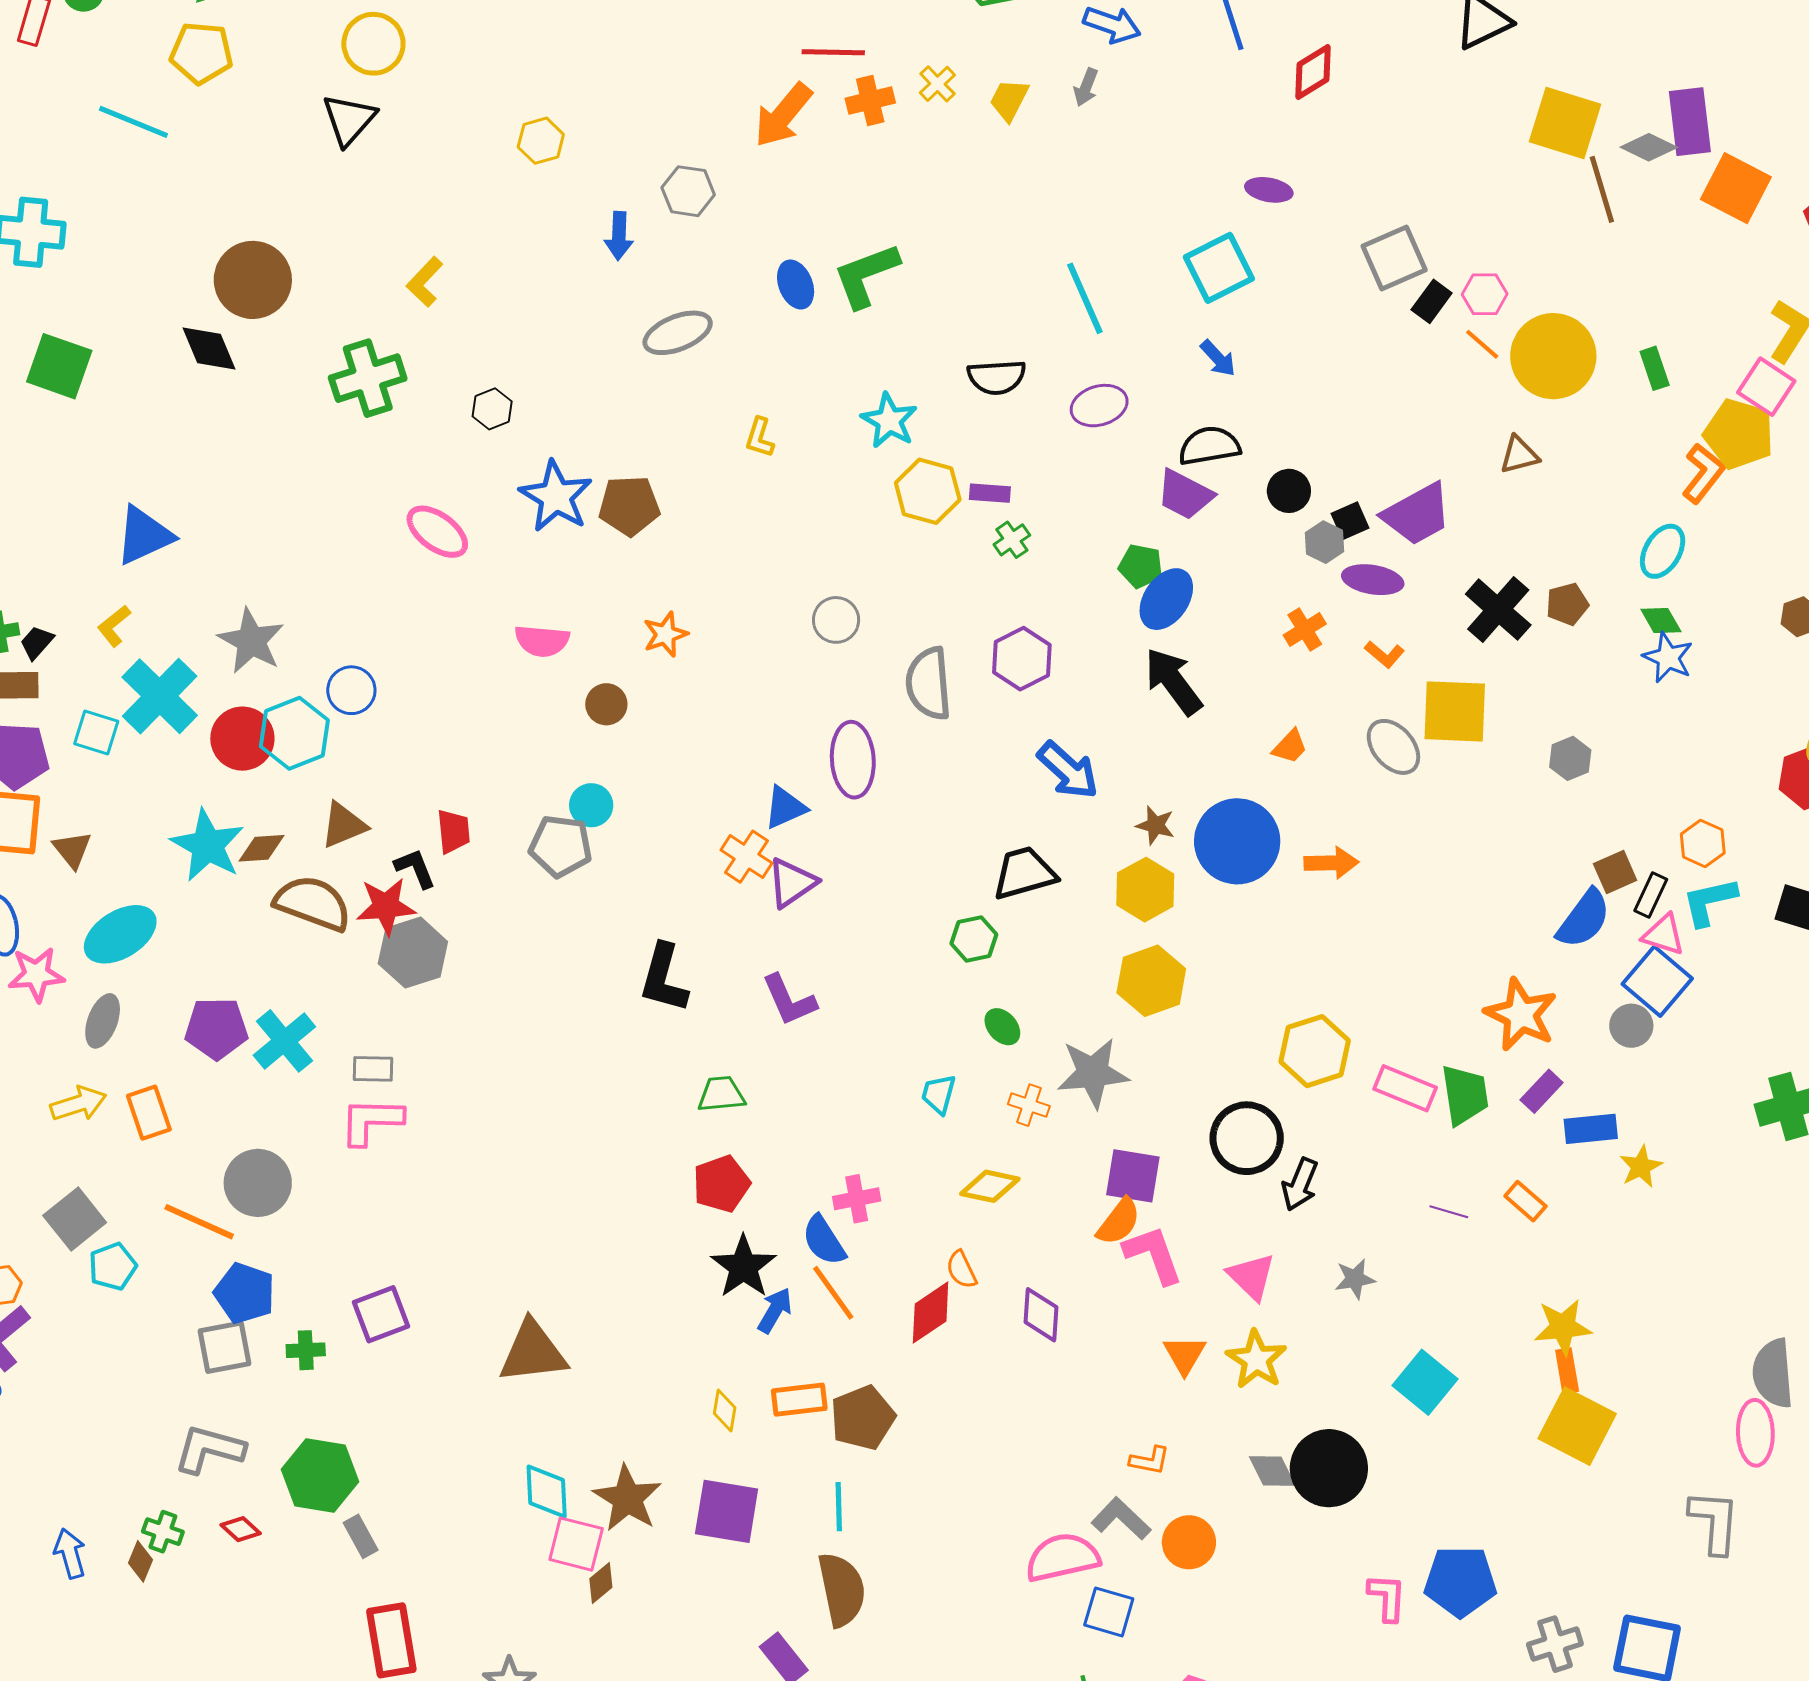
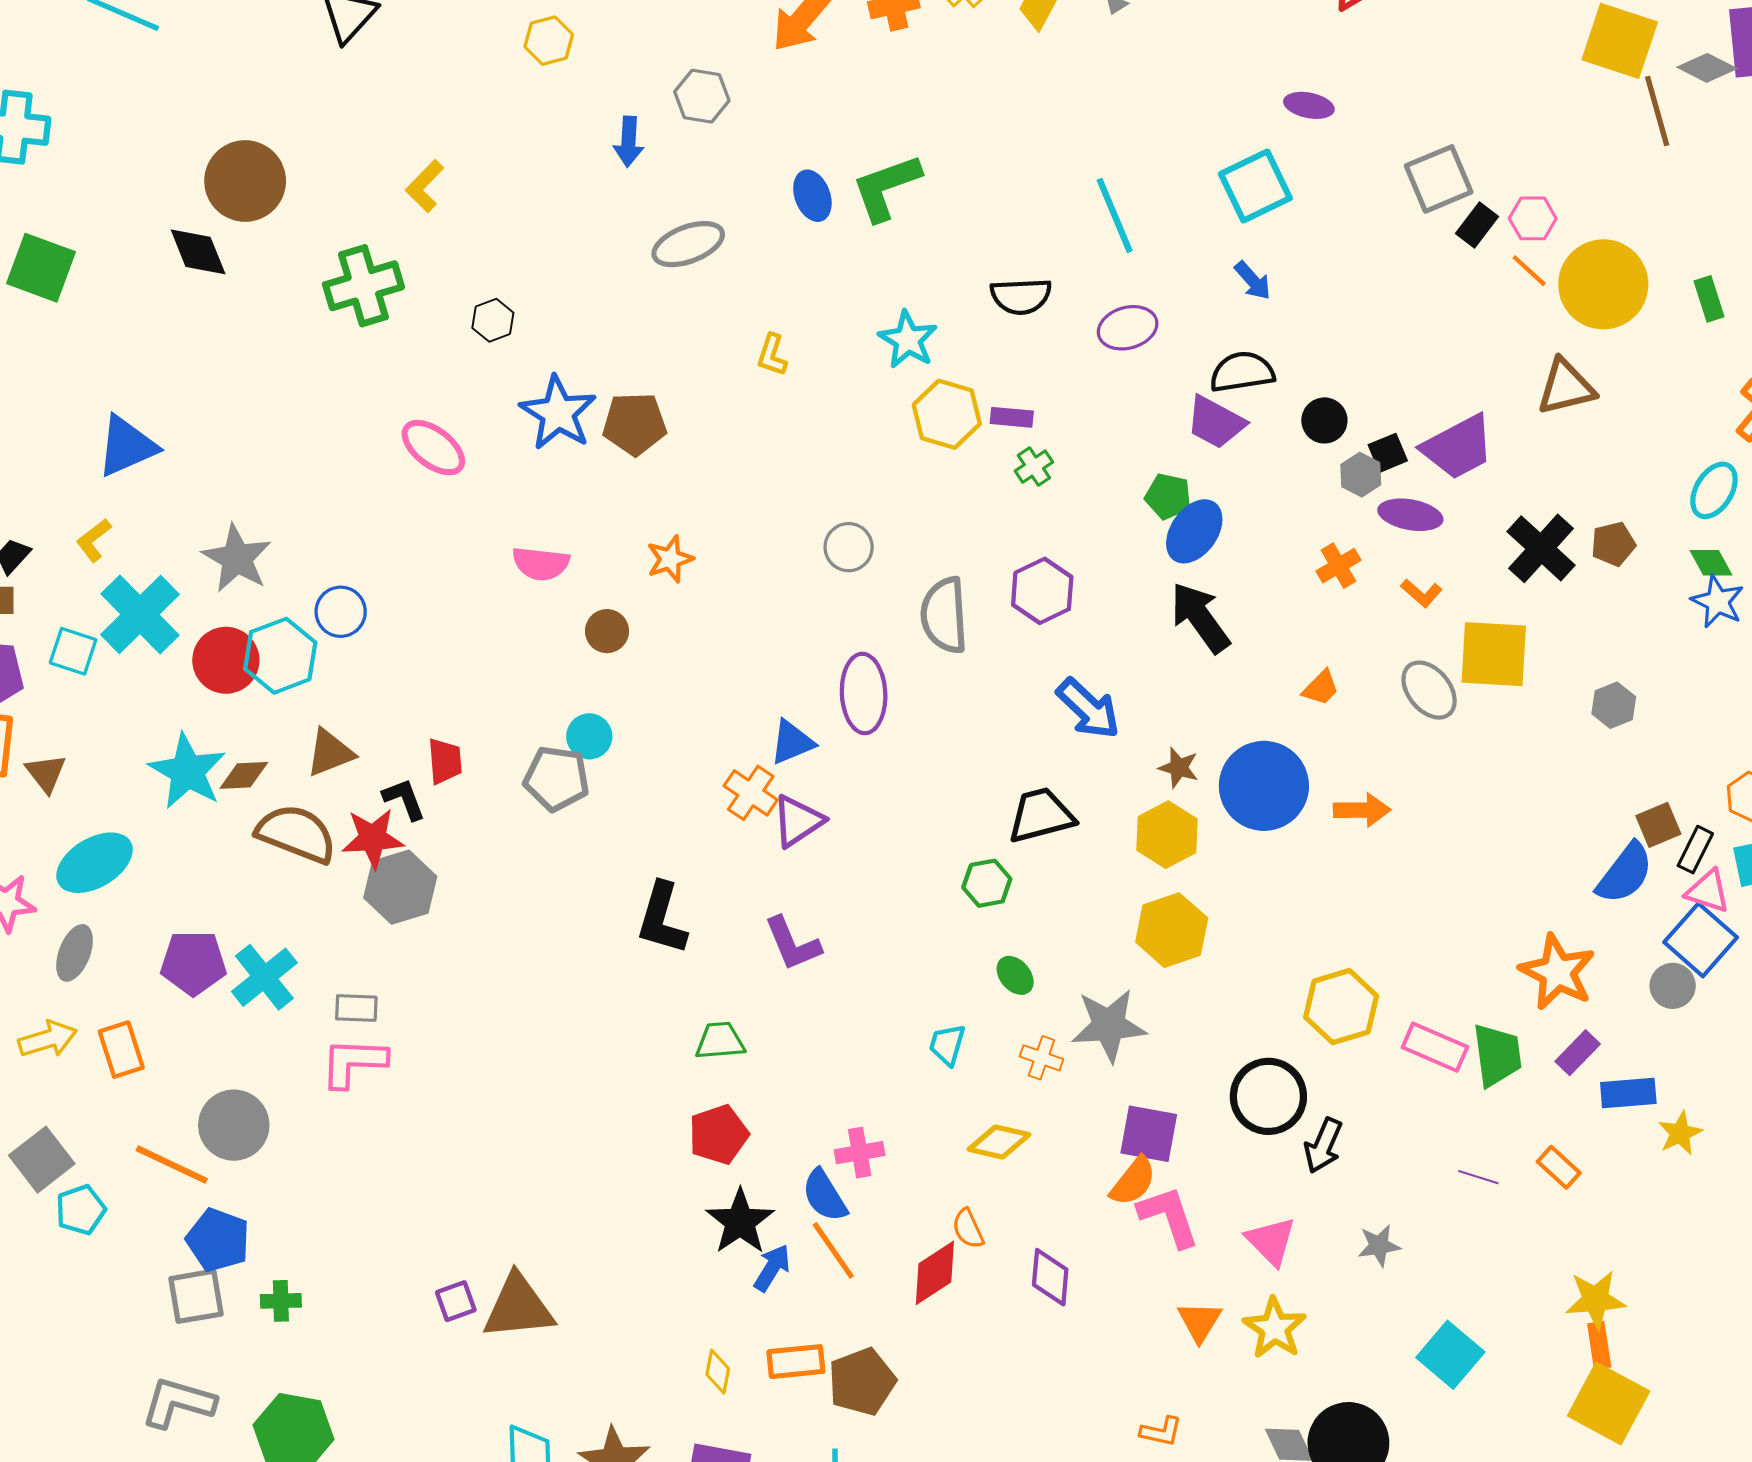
brown triangle: (1519, 455) -> (1566, 387), size x1.4
purple square: (381, 1314) -> (456, 1301), moved, size x0.7

